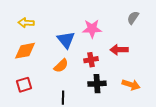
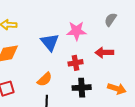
gray semicircle: (133, 18) -> (111, 20), moved
orange semicircle: (61, 66) -> (45, 79), moved

